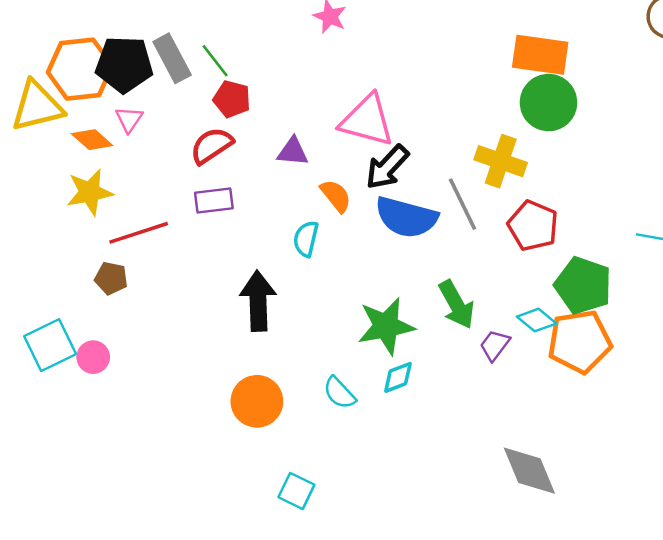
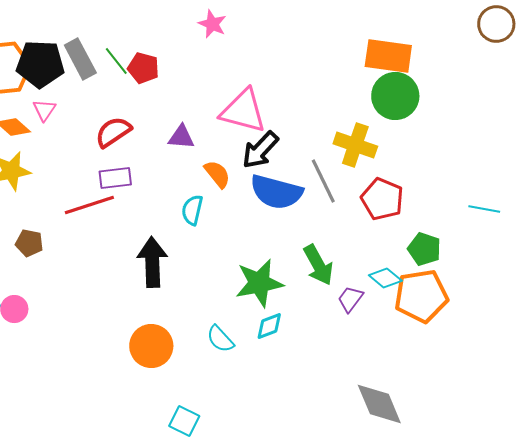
red pentagon: (232, 99) -> (143, 68), moved
red line: (139, 233) -> (89, 205), moved
green pentagon: (583, 285) -> (424, 249), size x0.7

